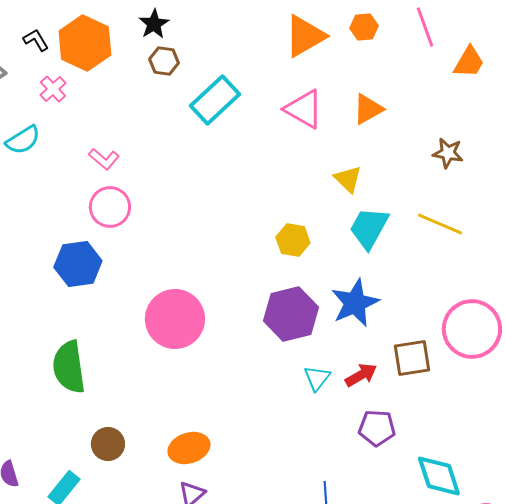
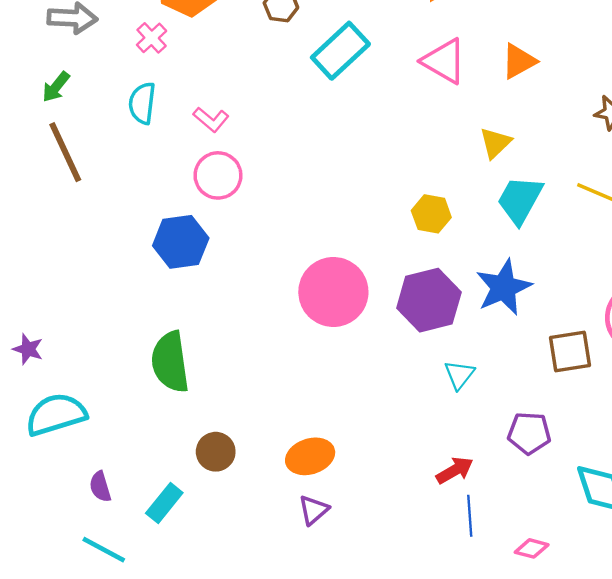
cyan semicircle: (23, 140) -> (142, 103), moved, turned 129
yellow triangle: (348, 179) -> (495, 143), turned 32
pink circle: (175, 319) -> (333, 292), moved
red arrow: (361, 375) -> (455, 470), moved

